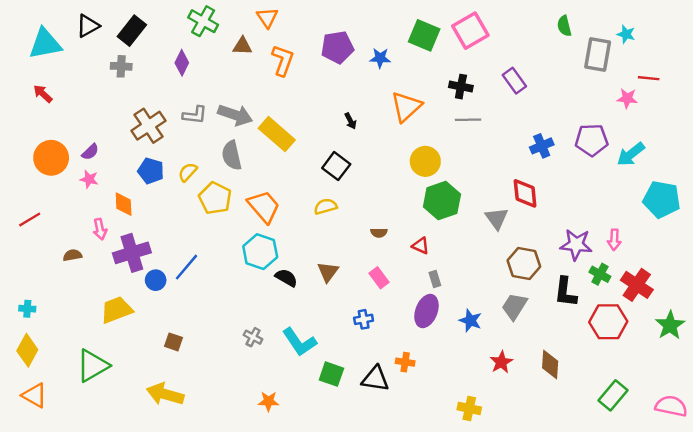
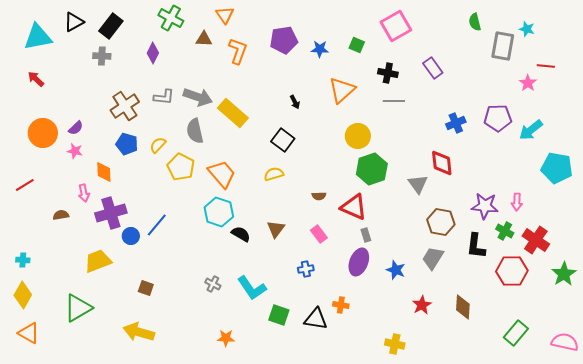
green square: (424, 35) -> (357, 45), moved, size x0.6
pink star: (627, 98) -> (528, 83), turned 30
red triangle: (421, 246) -> (354, 207), size x1.8

